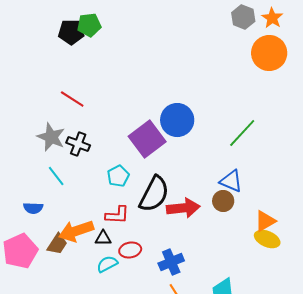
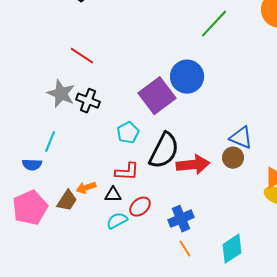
green line: (242, 133) -> (214, 24), moved
cyan line: (56, 176) -> (50, 142), moved, turned 60
blue semicircle: (33, 208) -> (32, 165), moved
orange arrow: (76, 231) -> (86, 188), size x0.6
red ellipse: (130, 250) -> (140, 207), turned -30

